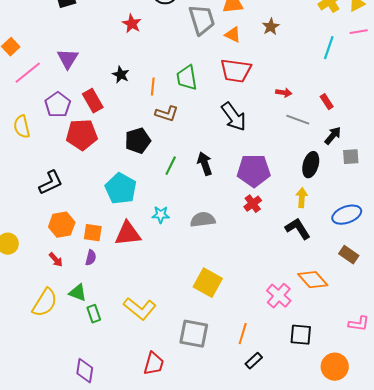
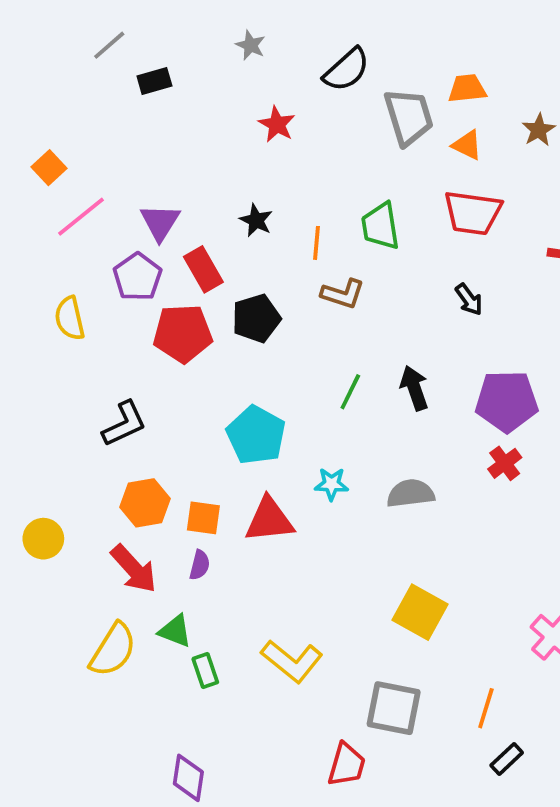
purple triangle: (68, 59) -> (160, 222), moved
black arrow: (234, 117) -> (469, 299), size x0.6
black pentagon: (138, 141) -> (256, 318), moved
red arrow: (56, 260) -> (134, 569), size x1.8
red trapezoid: (154, 364) -> (347, 765), moved

